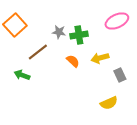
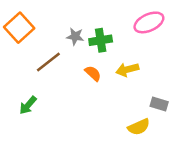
green arrow: (22, 75) -> (28, 105), moved, turned -70
gray rectangle: (120, 75) -> (159, 104), moved, turned -48

